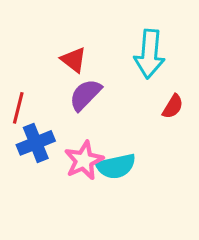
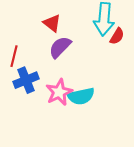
red semicircle: (173, 106) -> (117, 36), moved

